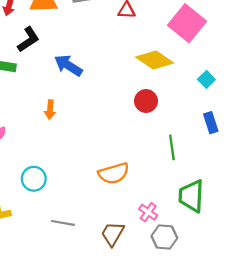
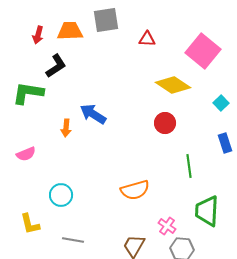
blue arrow: (68, 65) -> (93, 114), moved
orange arrow: (50, 110) -> (66, 128), moved
gray line: (63, 223) -> (73, 240), moved

